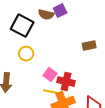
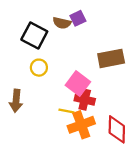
brown rectangle: (89, 46) -> (111, 58), size x1.6
pink square: (50, 75) -> (78, 84), moved, size x1.5

